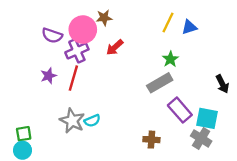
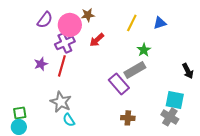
yellow line: (168, 22) -> (132, 23), moved
purple semicircle: (52, 35) -> (45, 20), moved, turned -72
purple rectangle: (180, 110) -> (119, 84), moved
cyan semicircle: (92, 121) -> (69, 120), moved, turned 80

